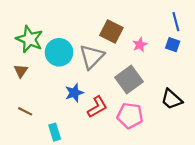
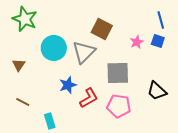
green star: (30, 39) -> (25, 19), moved
pink star: (140, 45) -> (137, 42), moved
gray square: (129, 80) -> (118, 73), turned 35

